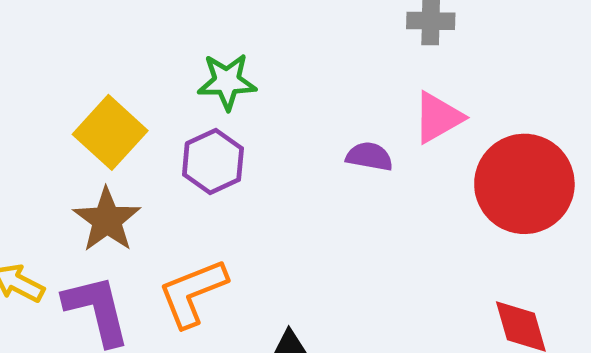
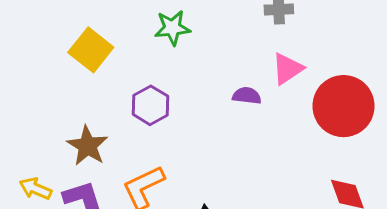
green star: (227, 82) -> (172, 28), moved
yellow square: (110, 132) -> (91, 50), moved

